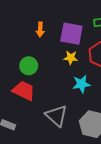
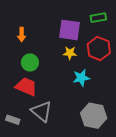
orange arrow: (40, 30) -> (22, 35), moved
gray triangle: (56, 116) -> (42, 111), moved

